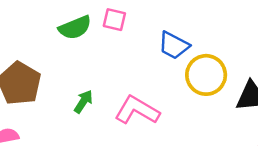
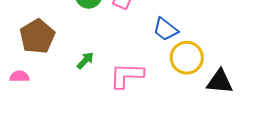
pink L-shape: (137, 110) -> (127, 75), turned -39

